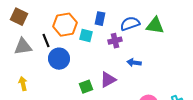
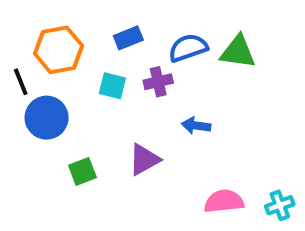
blue rectangle: (100, 19) -> (128, 38), turned 56
cyan square: (86, 36) -> (112, 86), moved
green square: (86, 87) -> (82, 171), moved

